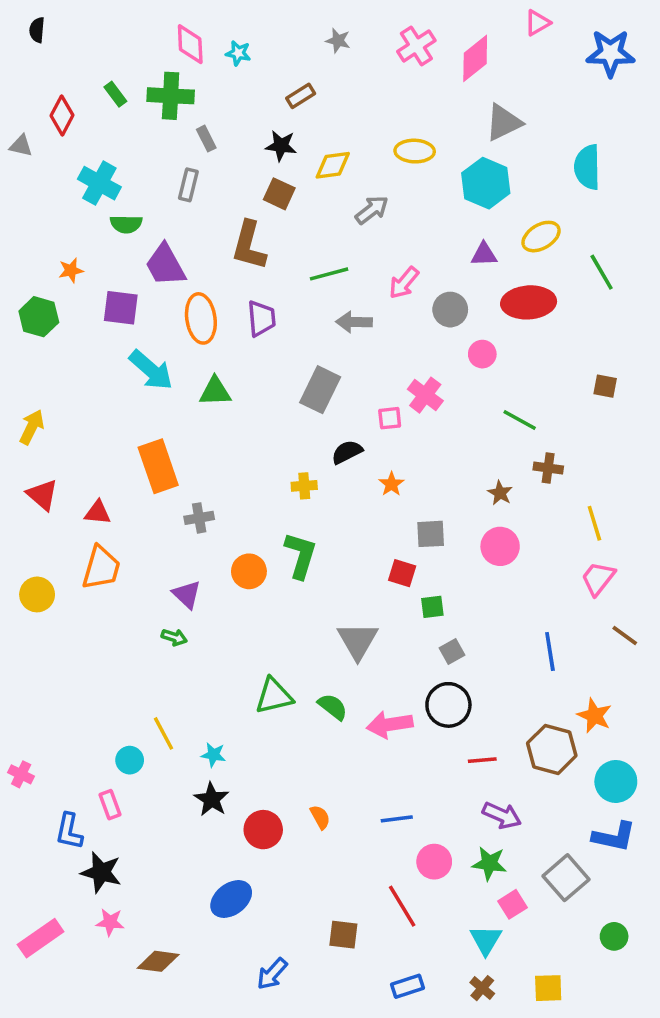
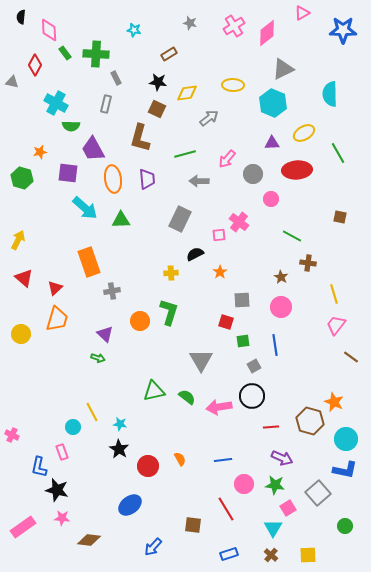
pink diamond: (190, 44) -> (49, 30), moved
red triangle: (98, 513) -> (55, 288), turned -49
blue line: (550, 651) -> (275, 345), moved

